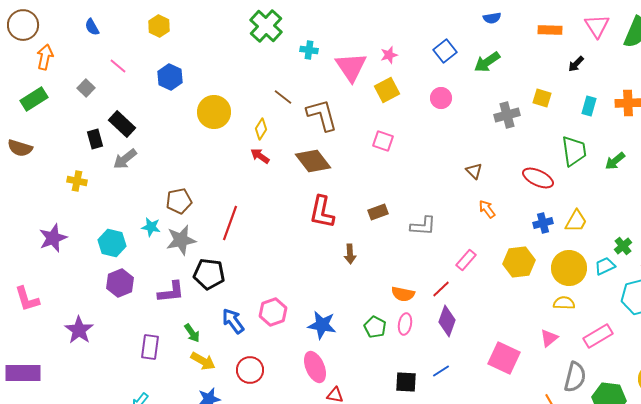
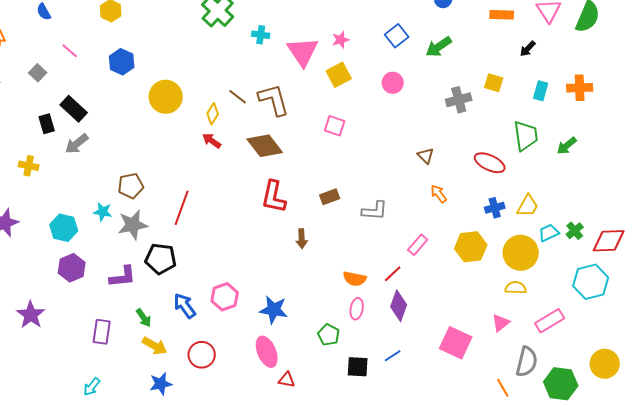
brown line: (283, 97) -> (238, 97), moved
cyan trapezoid: (605, 266) -> (549, 233), moved
green pentagon: (375, 327) -> (329, 335), moved

